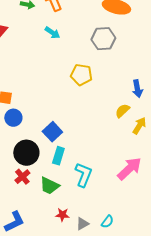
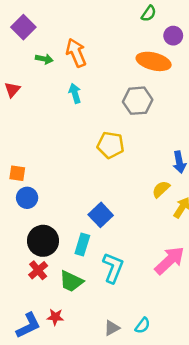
cyan arrow: (52, 33) -> (75, 93), turned -140
blue square: (52, 132) -> (101, 215), moved
red star: (62, 215) -> (55, 317), moved

